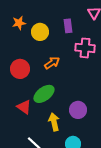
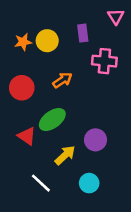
orange star: (19, 23) -> (23, 42), moved
yellow arrow: (54, 122) -> (65, 155), turned 60

